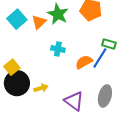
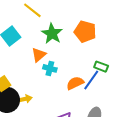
orange triangle: (39, 22) -> (39, 55), moved
yellow arrow: (41, 88) -> (25, 99), moved

